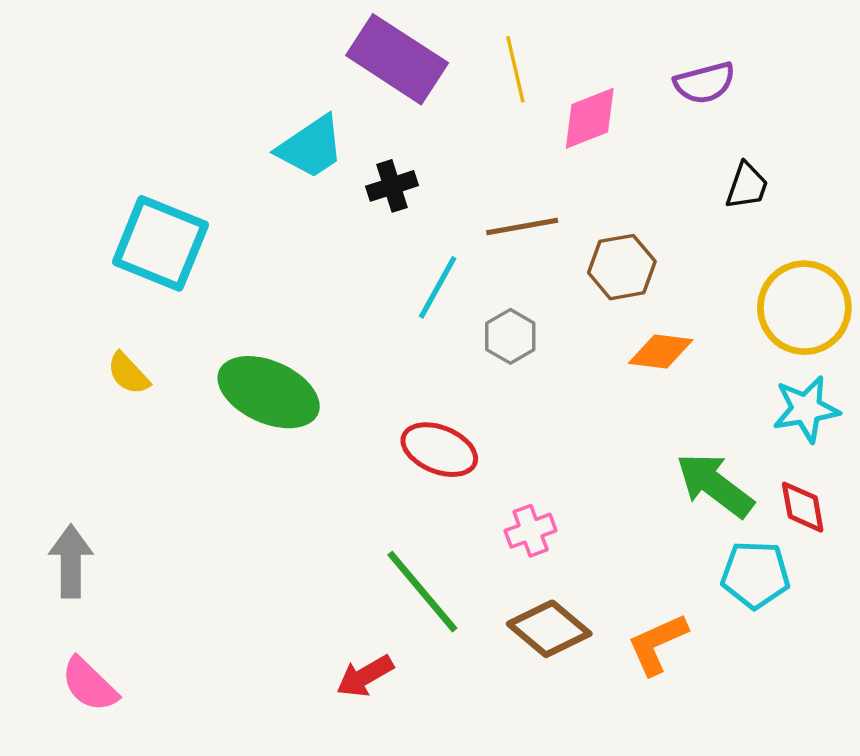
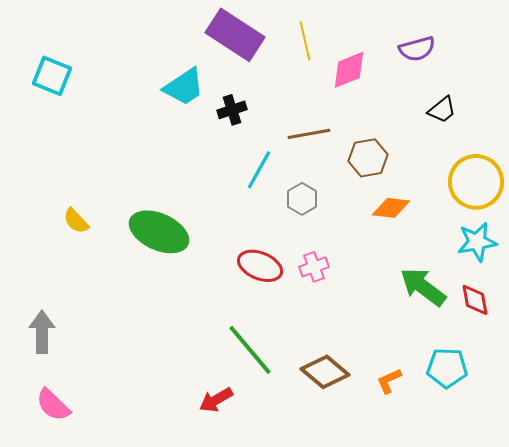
black trapezoid: (747, 186) -> (442, 110), turned 32
cyan square: (160, 243) -> (52, 76), moved, size x0.7
pink cross: (531, 531) -> (314, 267), moved
cyan pentagon: (755, 575) -> (447, 368), moved
orange L-shape: (657, 644) -> (389, 381), size x0.7

